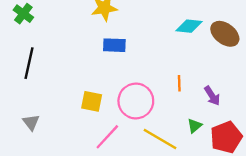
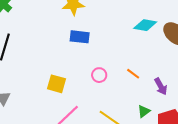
orange line: (179, 83) -> (133, 74), turned -56
pink circle: (136, 101) -> (99, 75), moved, size x0.5

